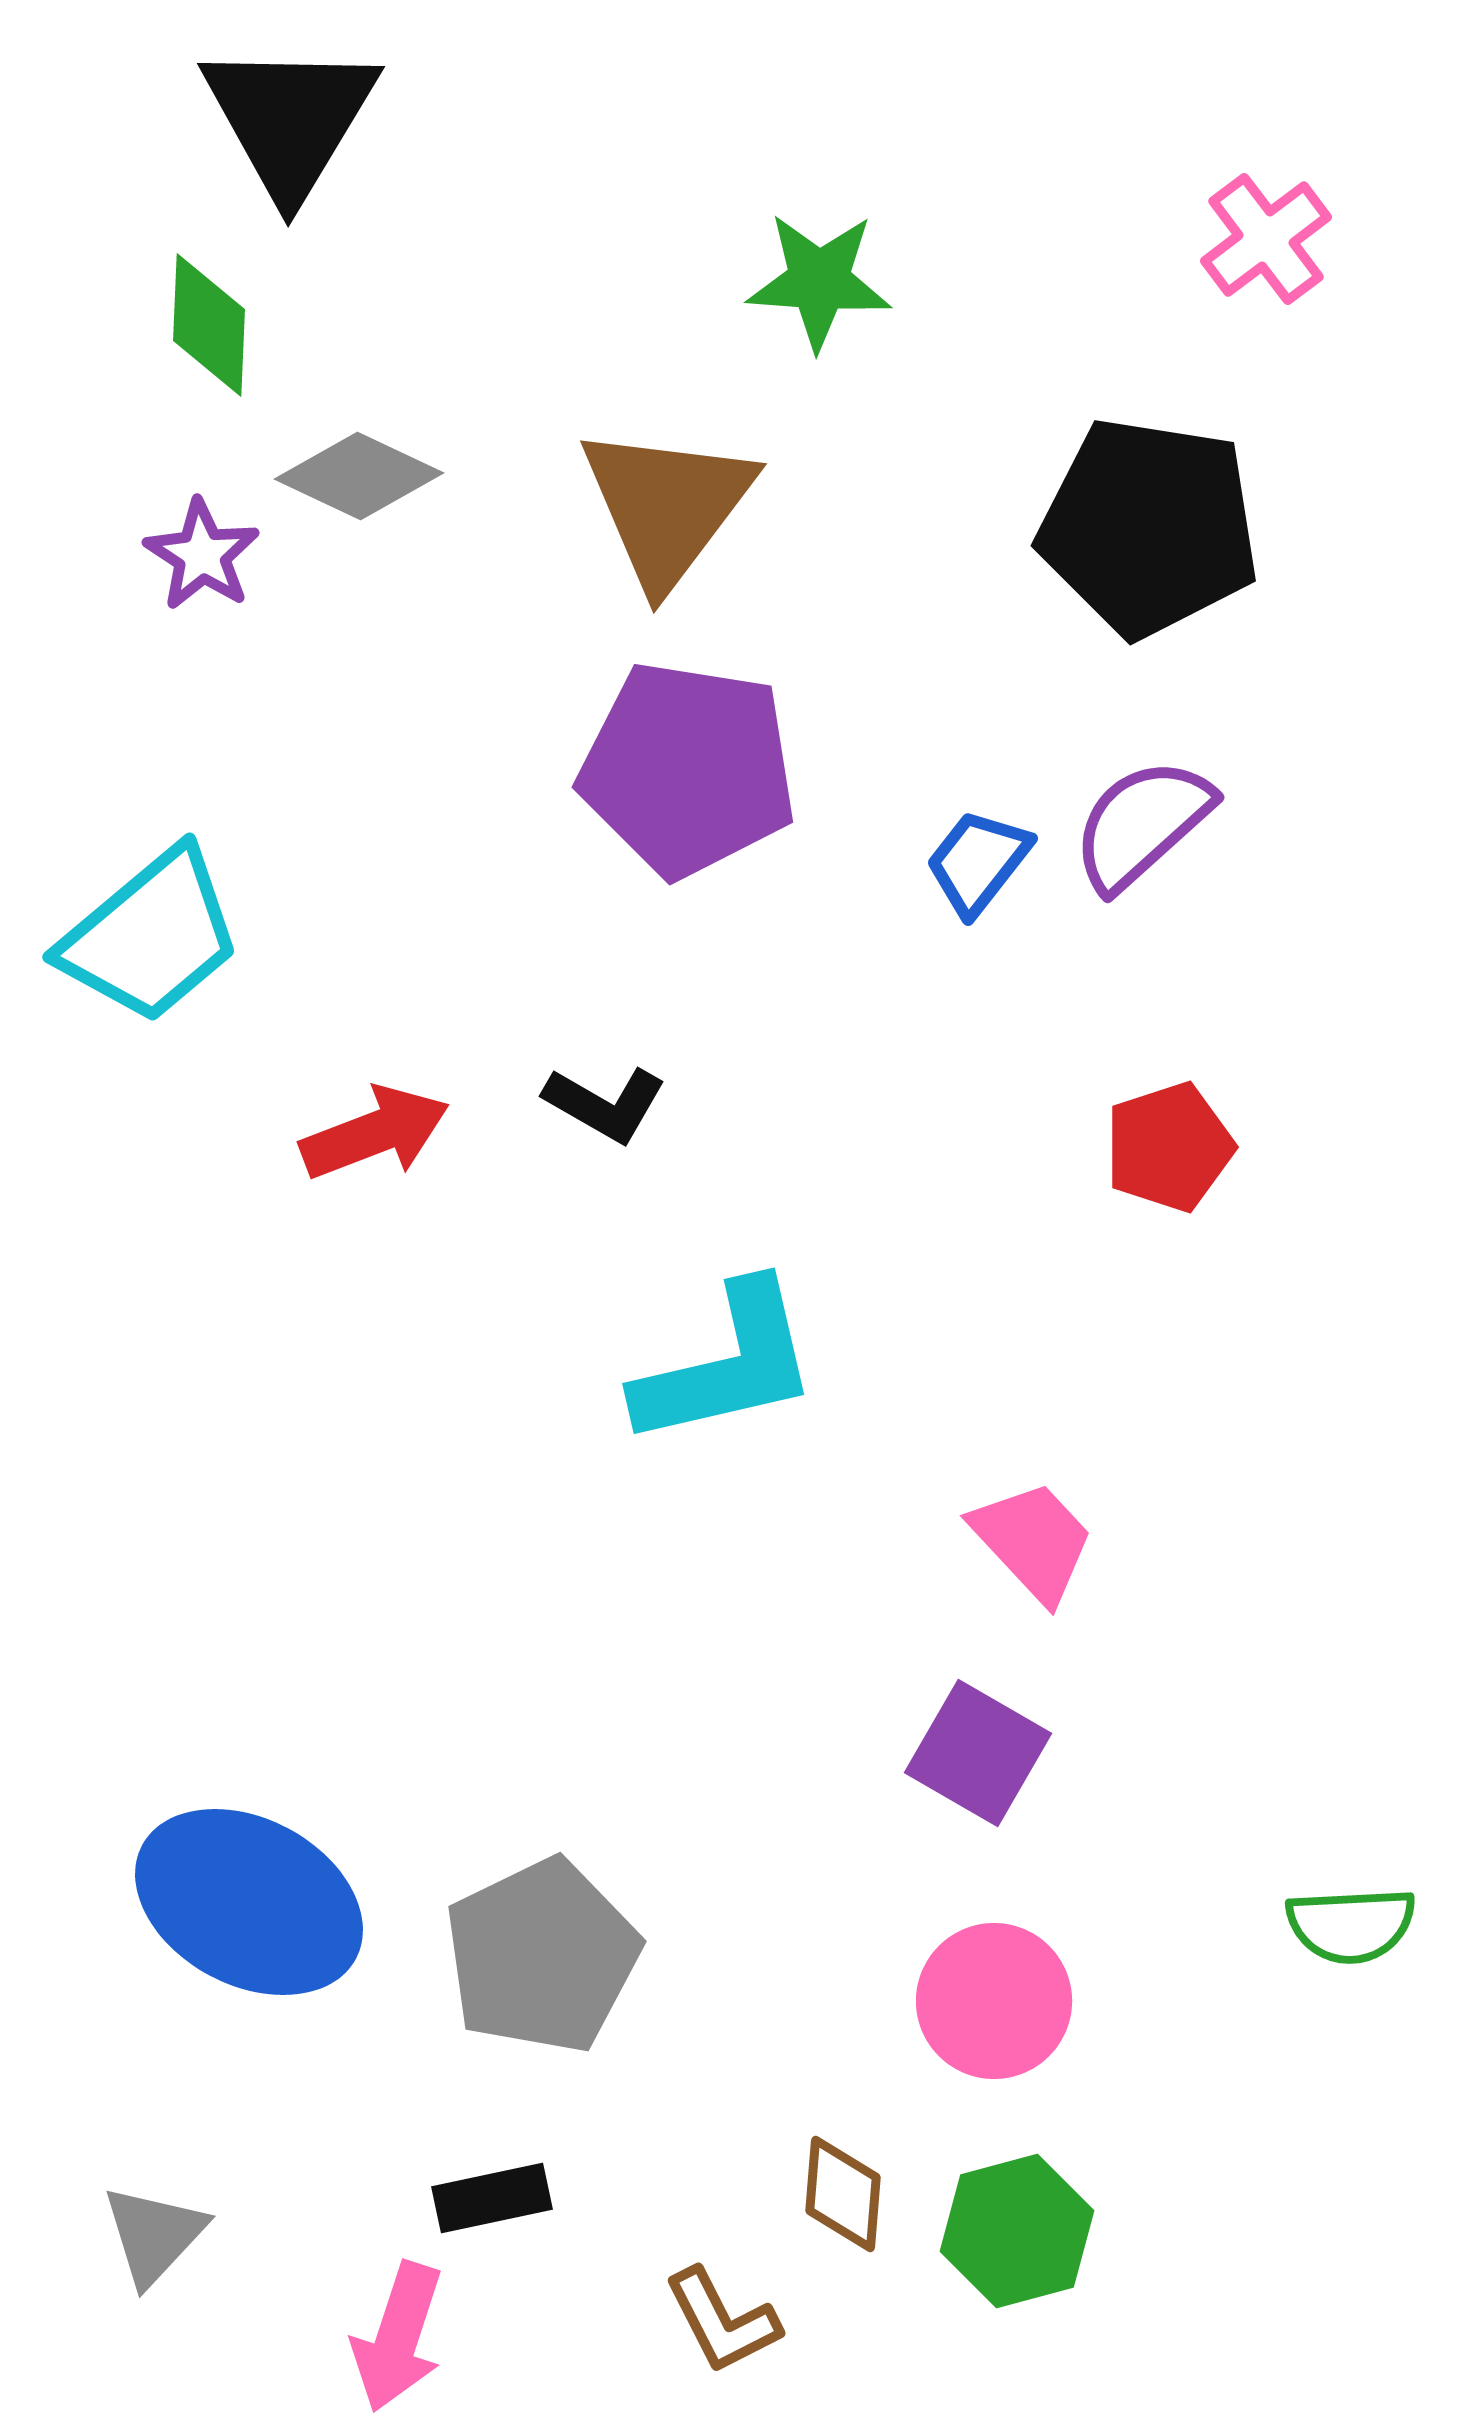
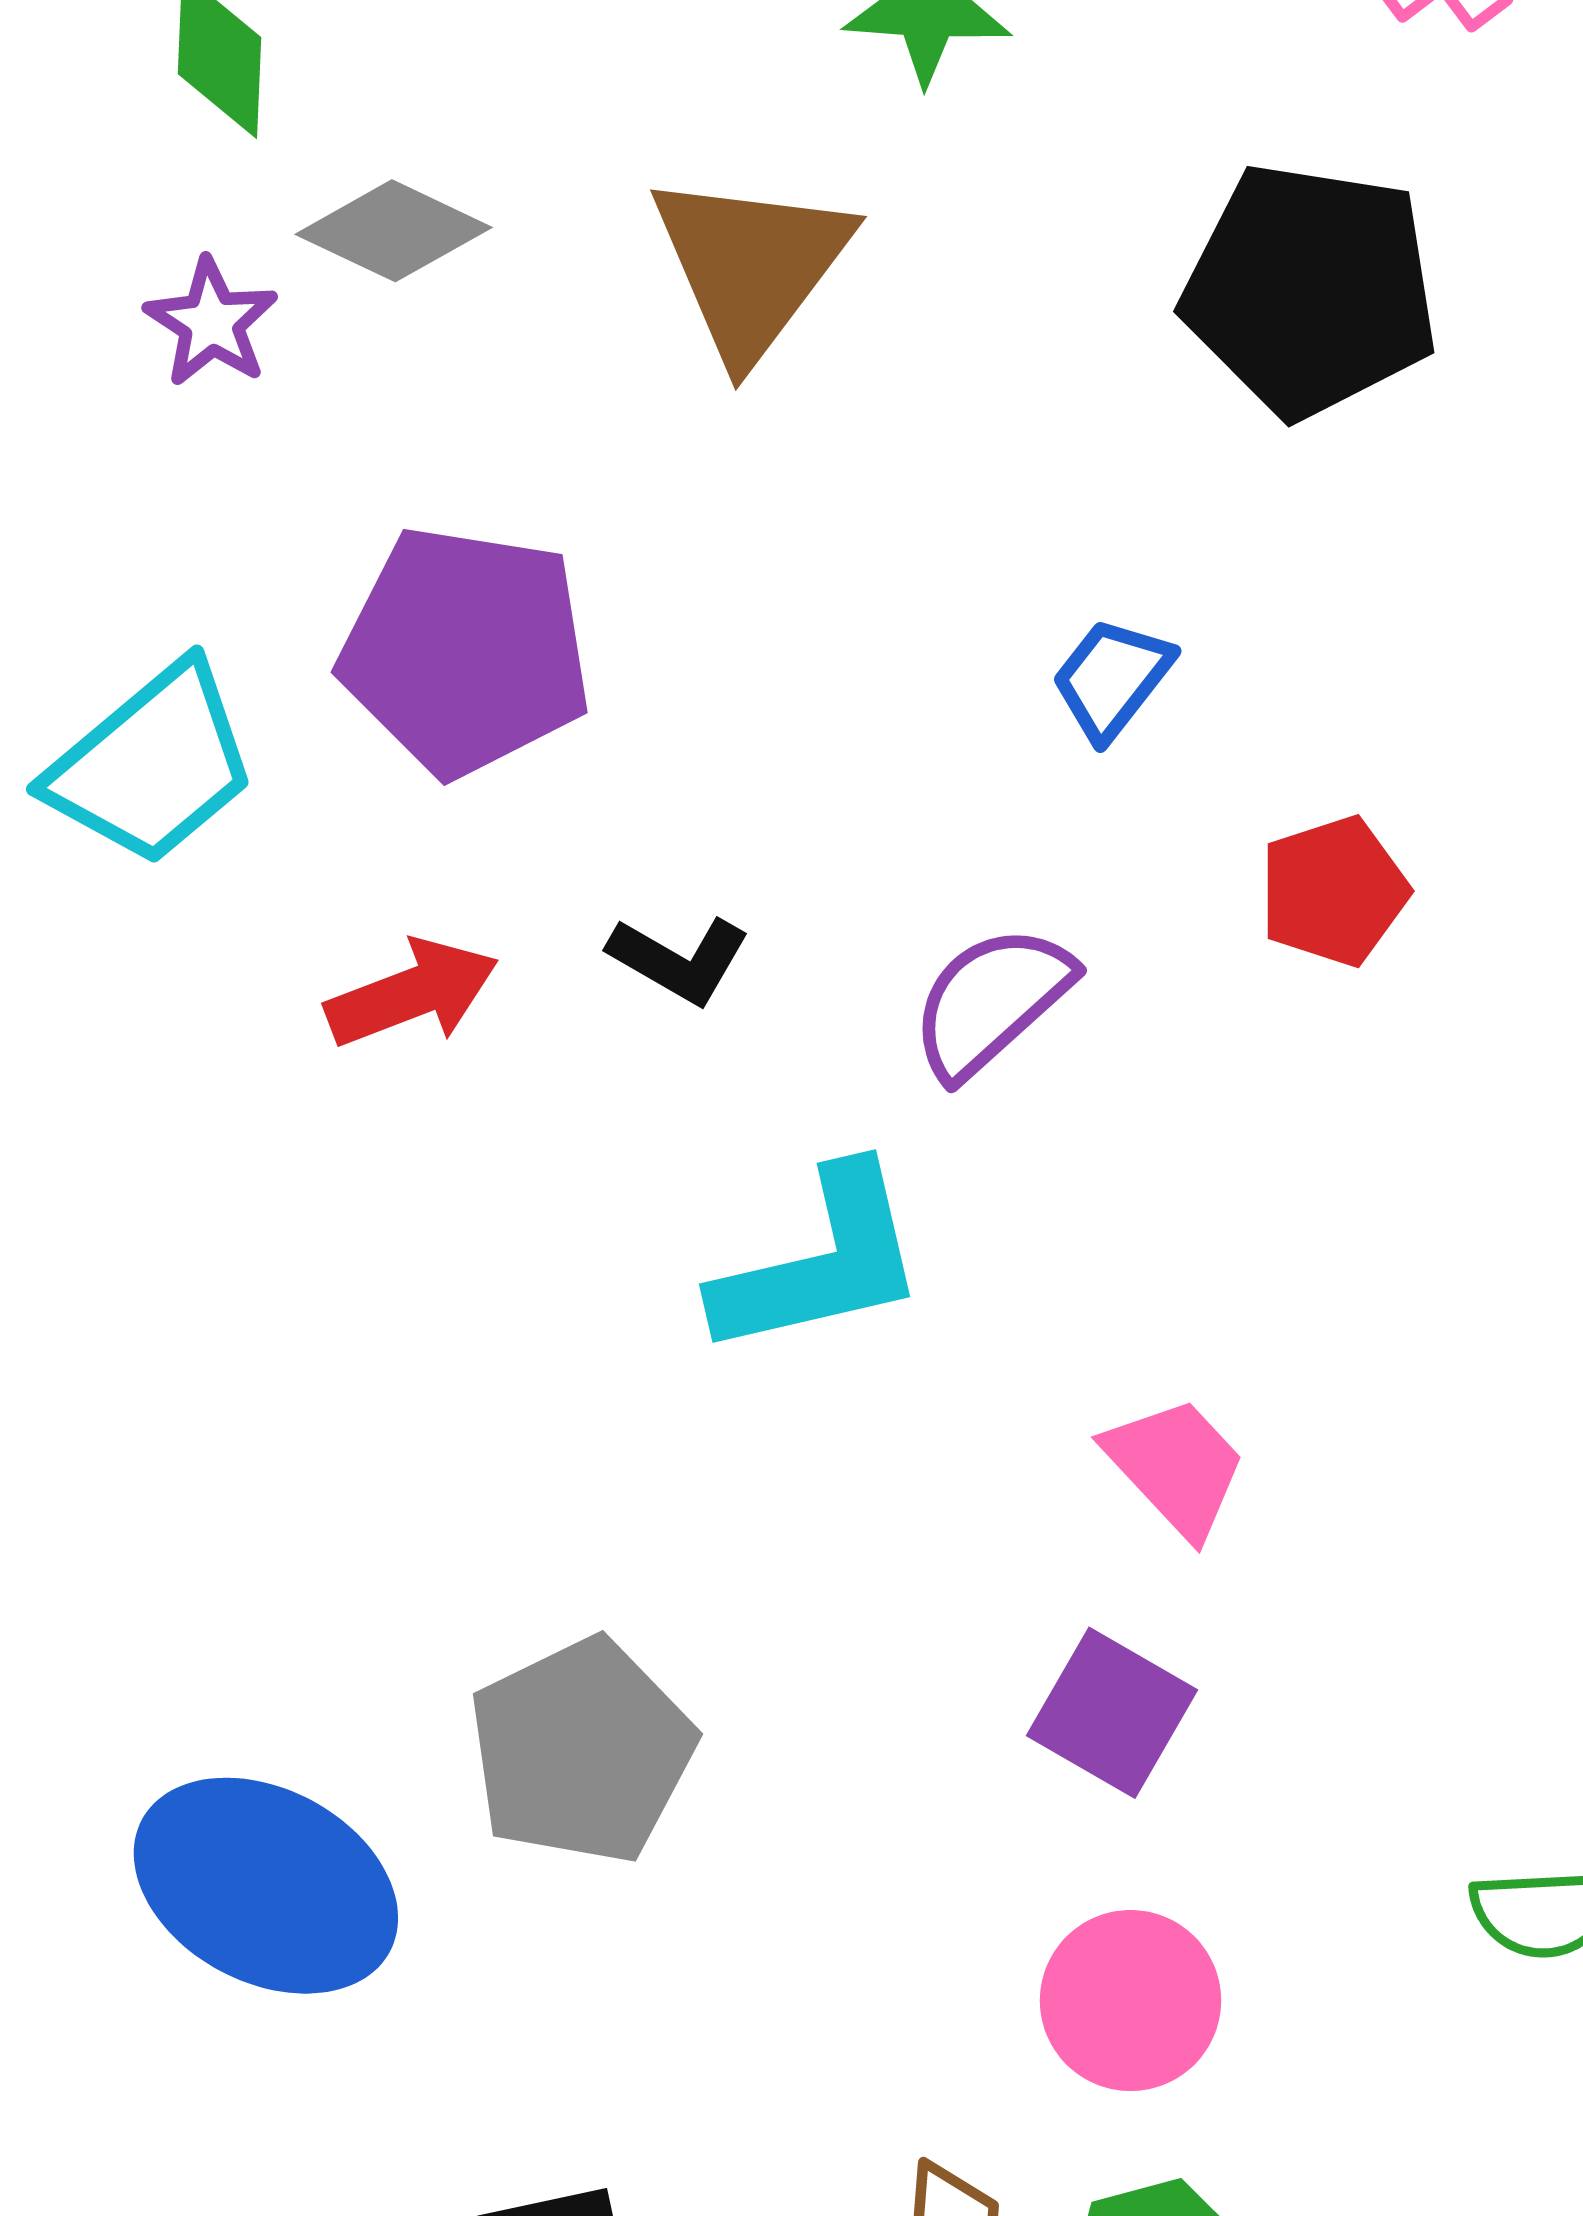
purple pentagon: (688, 769) -> (466, 651), moved
purple semicircle: (1142, 824) -> (991, 1001), moved
red pentagon: (1169, 1147) -> (1334, 891), moved
gray pentagon: (542, 1956) -> (582, 1751), moved

